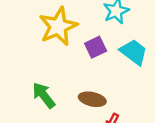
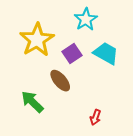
brown ellipse: (92, 99) -> (60, 81), moved, turned 45

